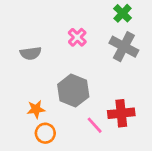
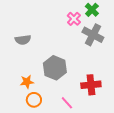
pink cross: (77, 37) -> (74, 19), moved
pink line: (95, 125) -> (67, 103), moved

